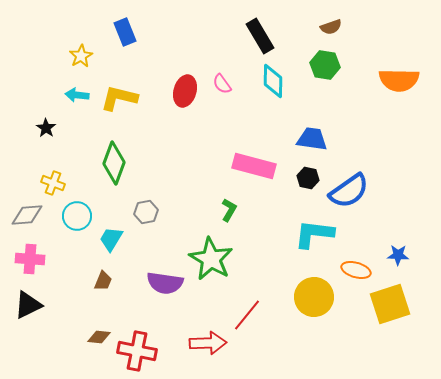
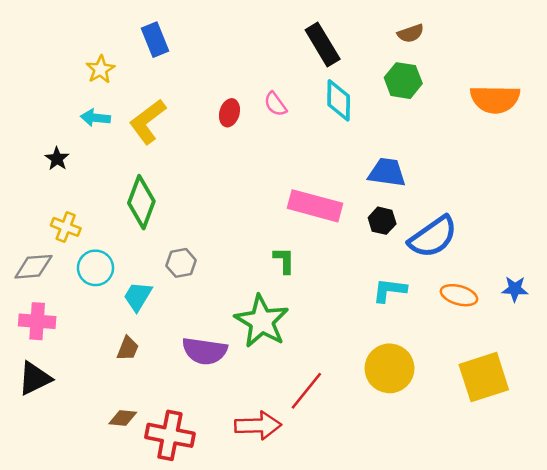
red ellipse: (185, 91) -> (229, 113), size x0.7
yellow L-shape: (119, 98) -> (148, 121), turned -51
green L-shape: (229, 210) -> (284, 260), turned -30
cyan L-shape: (314, 234) -> (390, 290), size x0.7
blue star: (398, 255) -> (515, 289), moved
orange ellipse: (356, 270) -> (459, 295), moved

